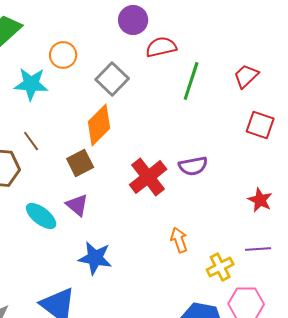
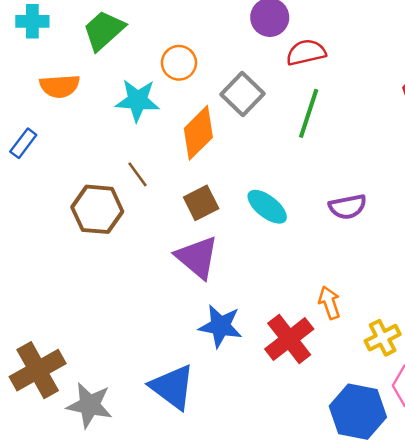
green line: (191, 81) -> (309, 113), moved
orange diamond: (99, 125) -> (198, 133), moved
red cross: (148, 177) -> (289, 339), moved
purple triangle: (77, 205) -> (197, 257), size x1.5
cyan ellipse: (41, 216) -> (267, 207), moved

